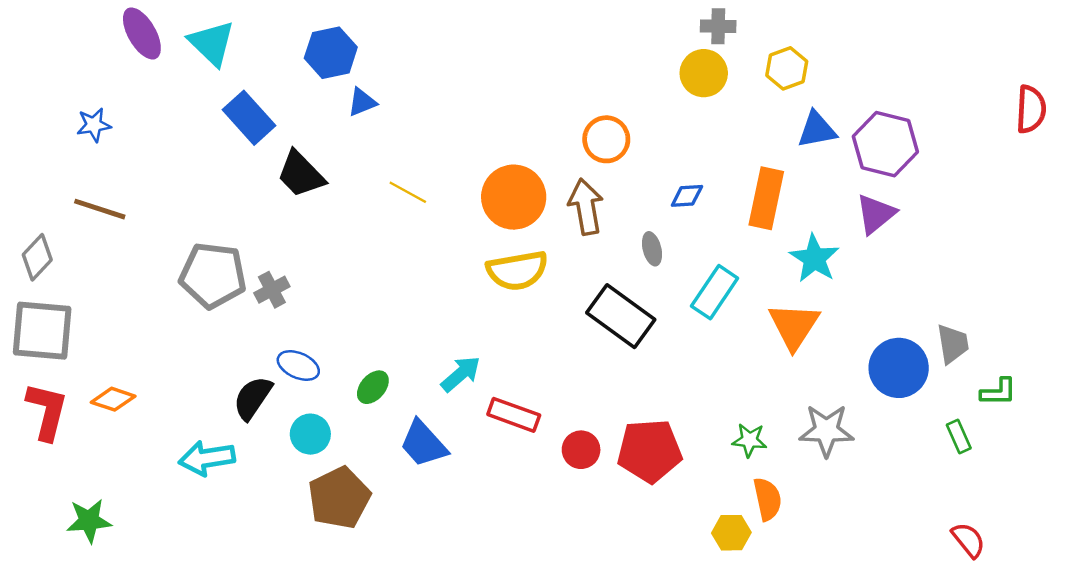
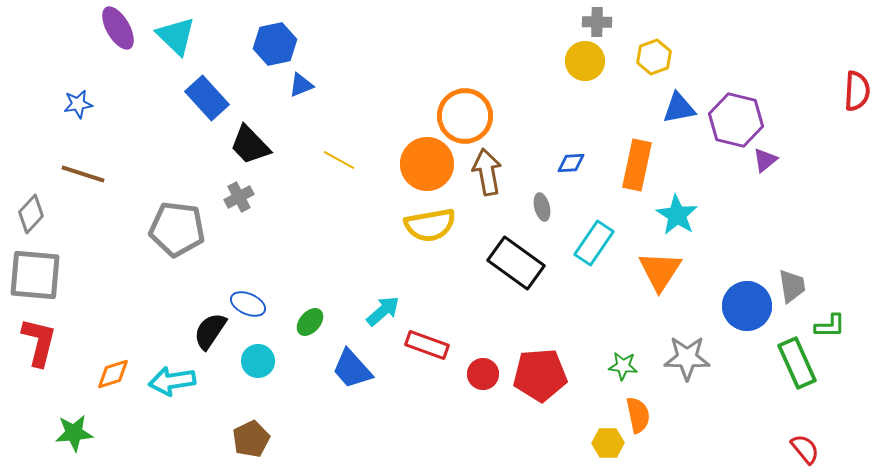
orange circle: (606, 139) -> (465, 116), moved, size x1.4
purple triangle: (876, 214) -> (765, 160), moved, size x0.7
gray cross: (272, 290) -> (239, 197), moved
orange diamond: (113, 399) -> (113, 374), moved, turned -36
green rectangle: (959, 436) -> (797, 363), size x1.8
brown pentagon: (339, 498) -> (251, 439), moved, size x0.7

